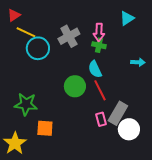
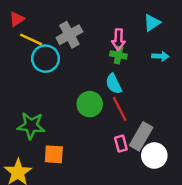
gray cross: (69, 36) -> (69, 35), moved
cyan arrow: (138, 62) -> (160, 56), moved

